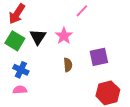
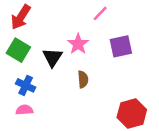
black triangle: (38, 37) -> (52, 57), moved
purple square: (99, 57) -> (121, 46), moved

